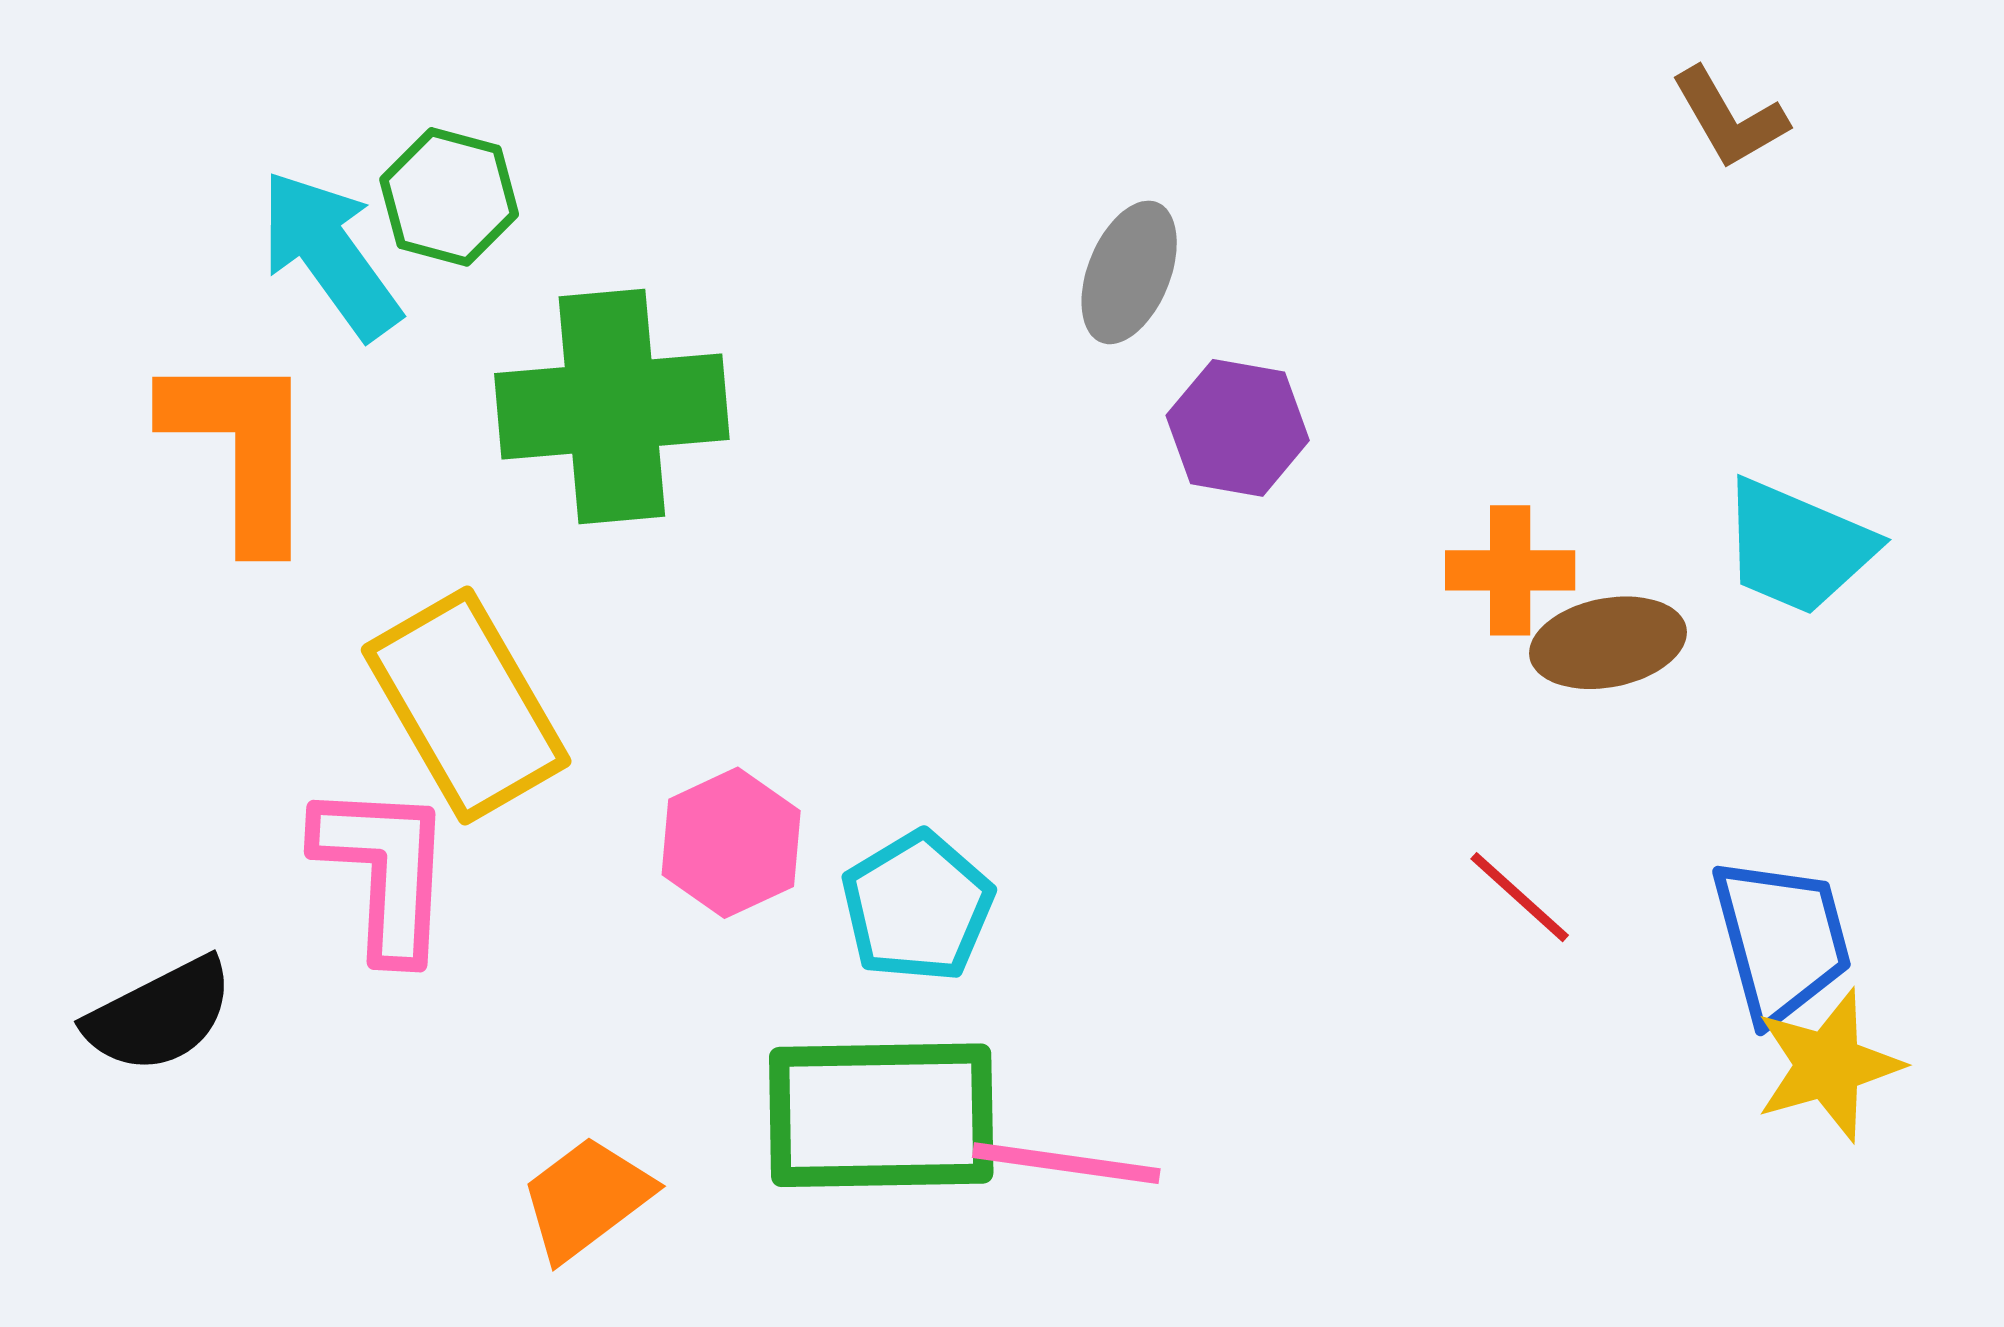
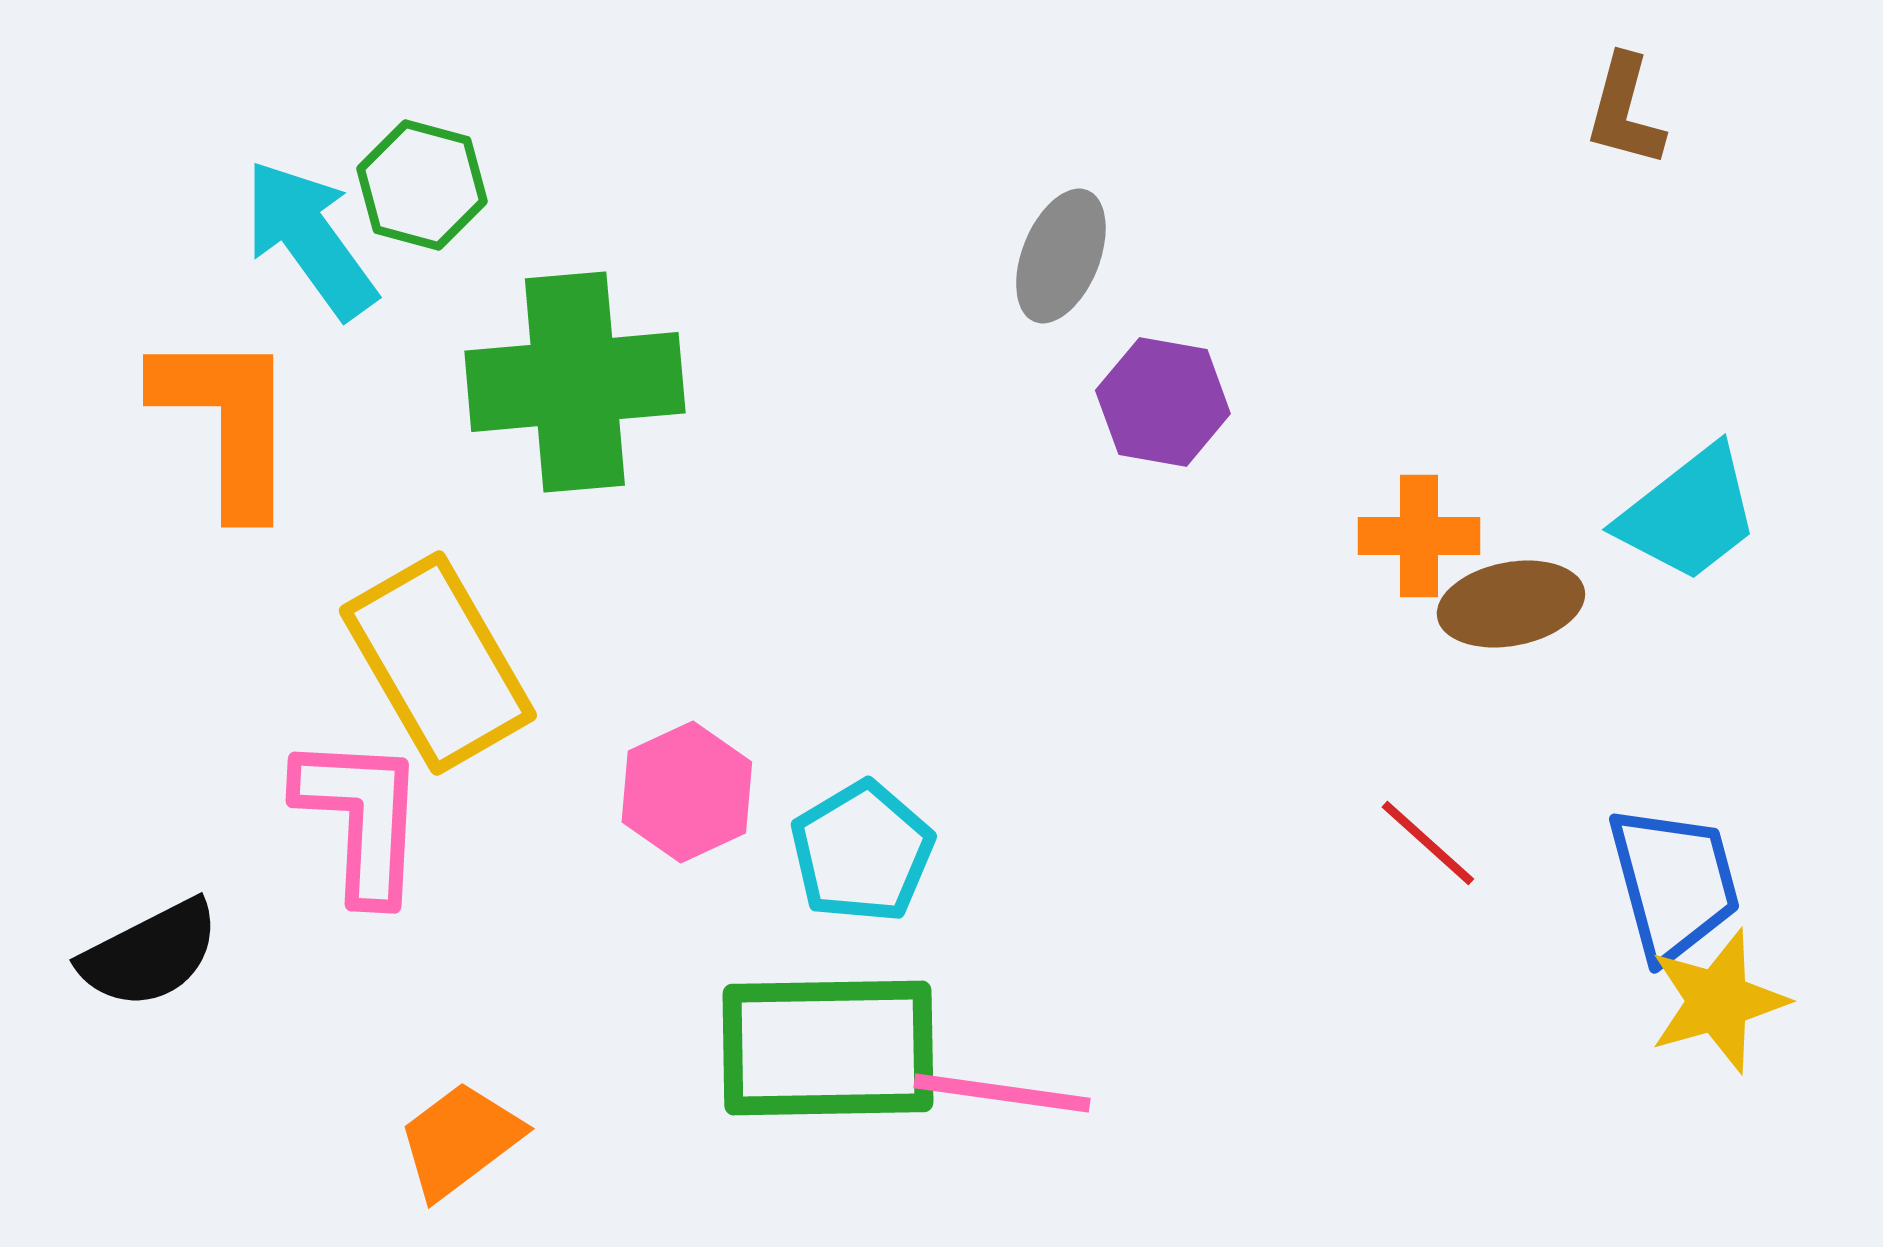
brown L-shape: (1729, 118) -> (1625, 111), turned 45
cyan trapezoid: (1797, 547) -> (1689, 514), turned -61
orange trapezoid: (586, 1198) -> (460, 1140), moved

